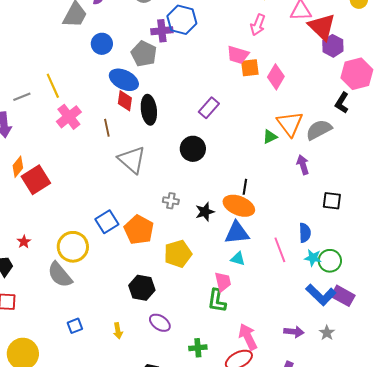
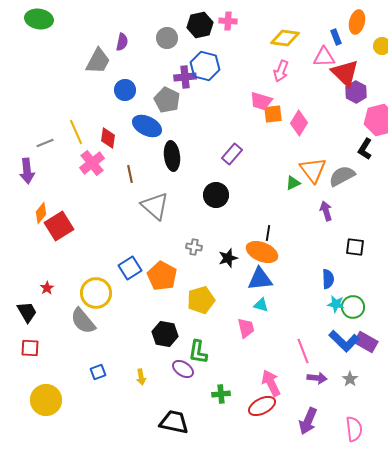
red diamond: (125, 101) -> (108, 138), moved
pink line: (280, 250) -> (303, 351), moved
green L-shape: (217, 301) -> (198, 352), moved

